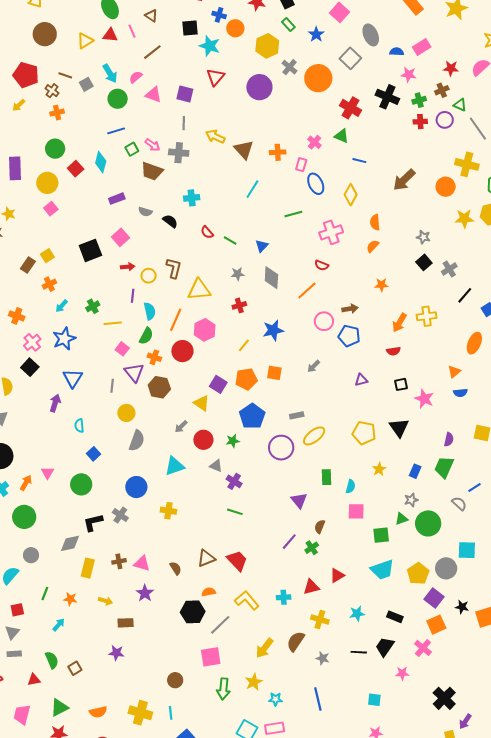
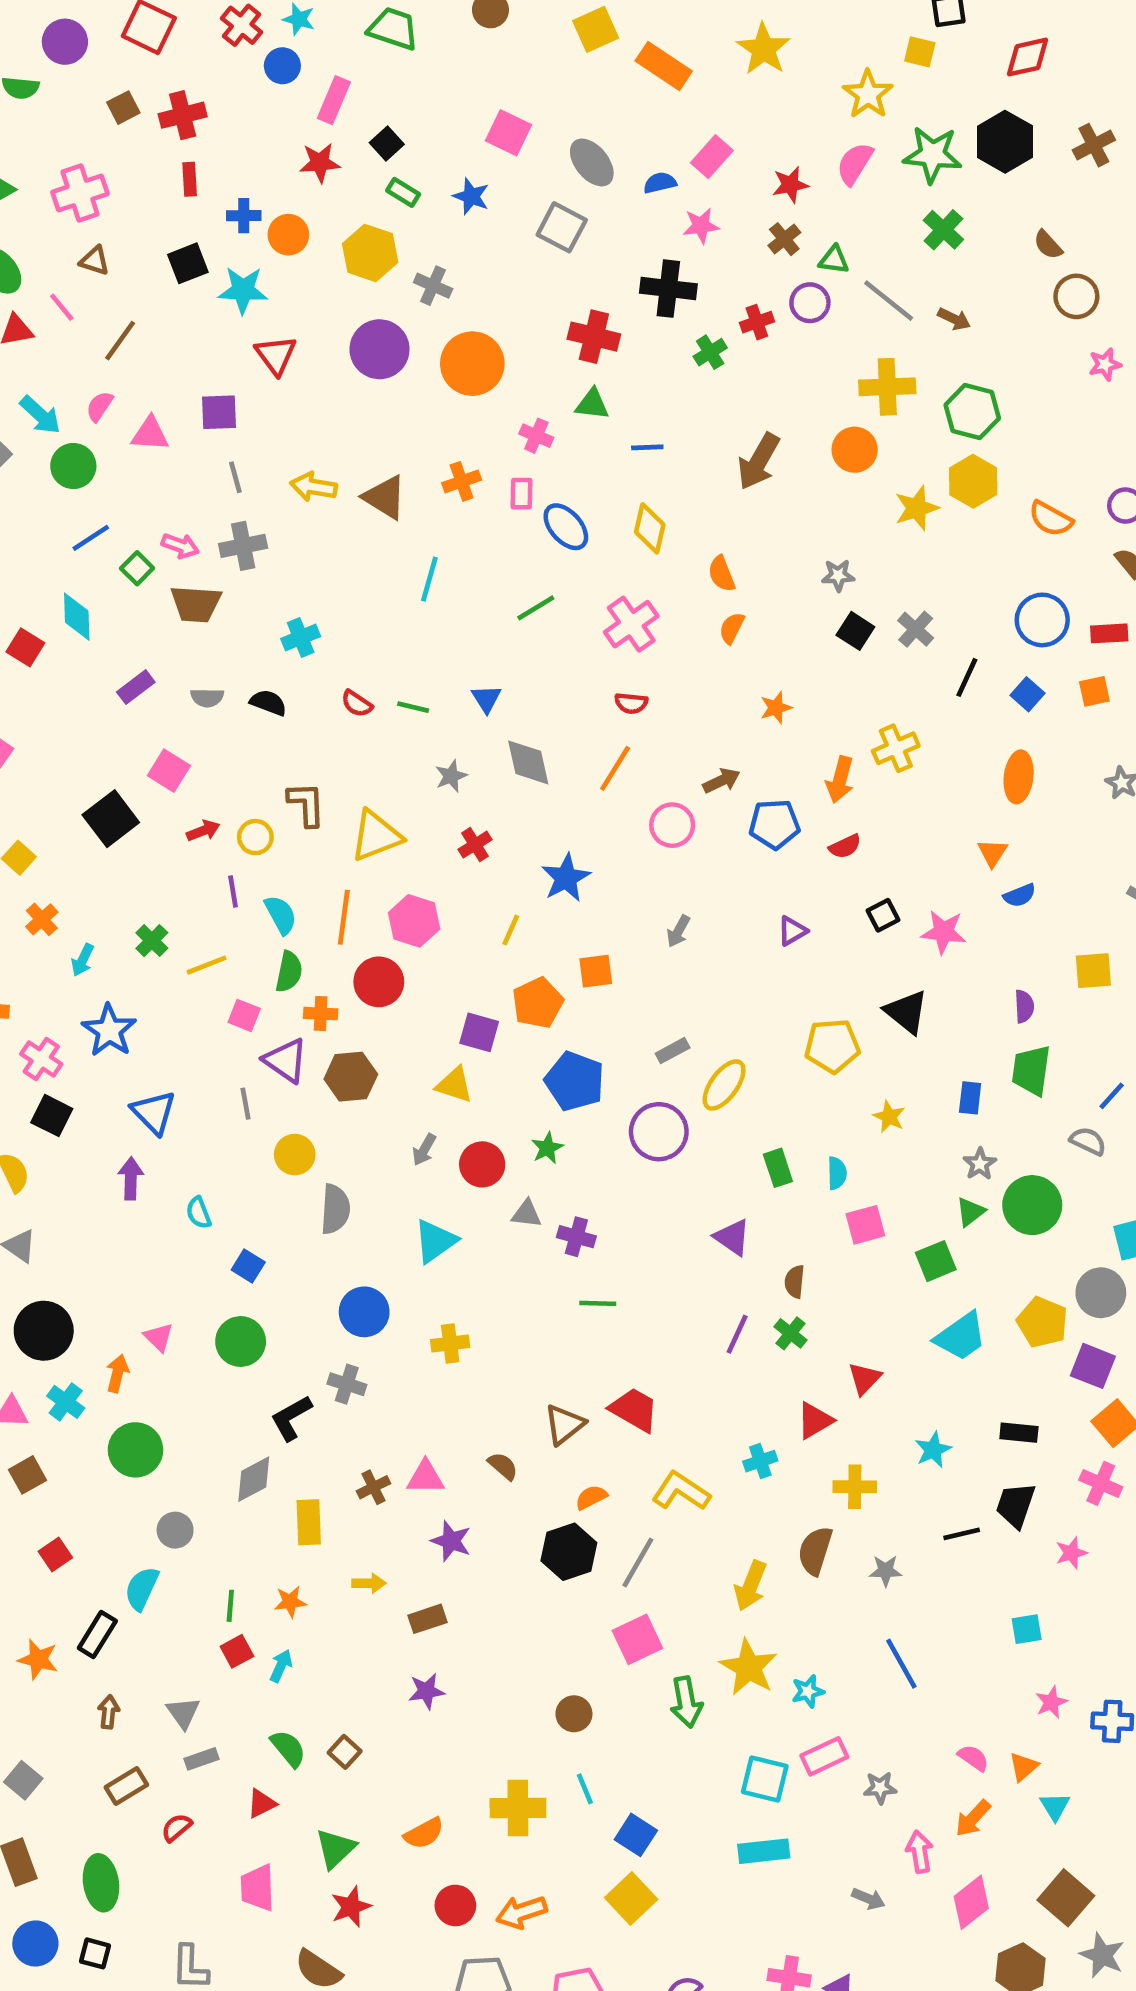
orange circle: (318, 78) -> (472, 364), moved
green cross: (419, 100) -> (710, 352), moved
blue pentagon: (349, 336) -> (774, 824), moved
red square: (17, 610) -> (237, 1651), moved
yellow star: (254, 682) -> (749, 1667), size x1.4

